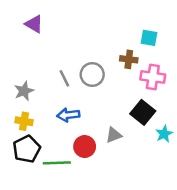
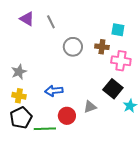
gray circle: (92, 75) -> (73, 47), moved
gray line: (64, 78) -> (51, 22), moved

